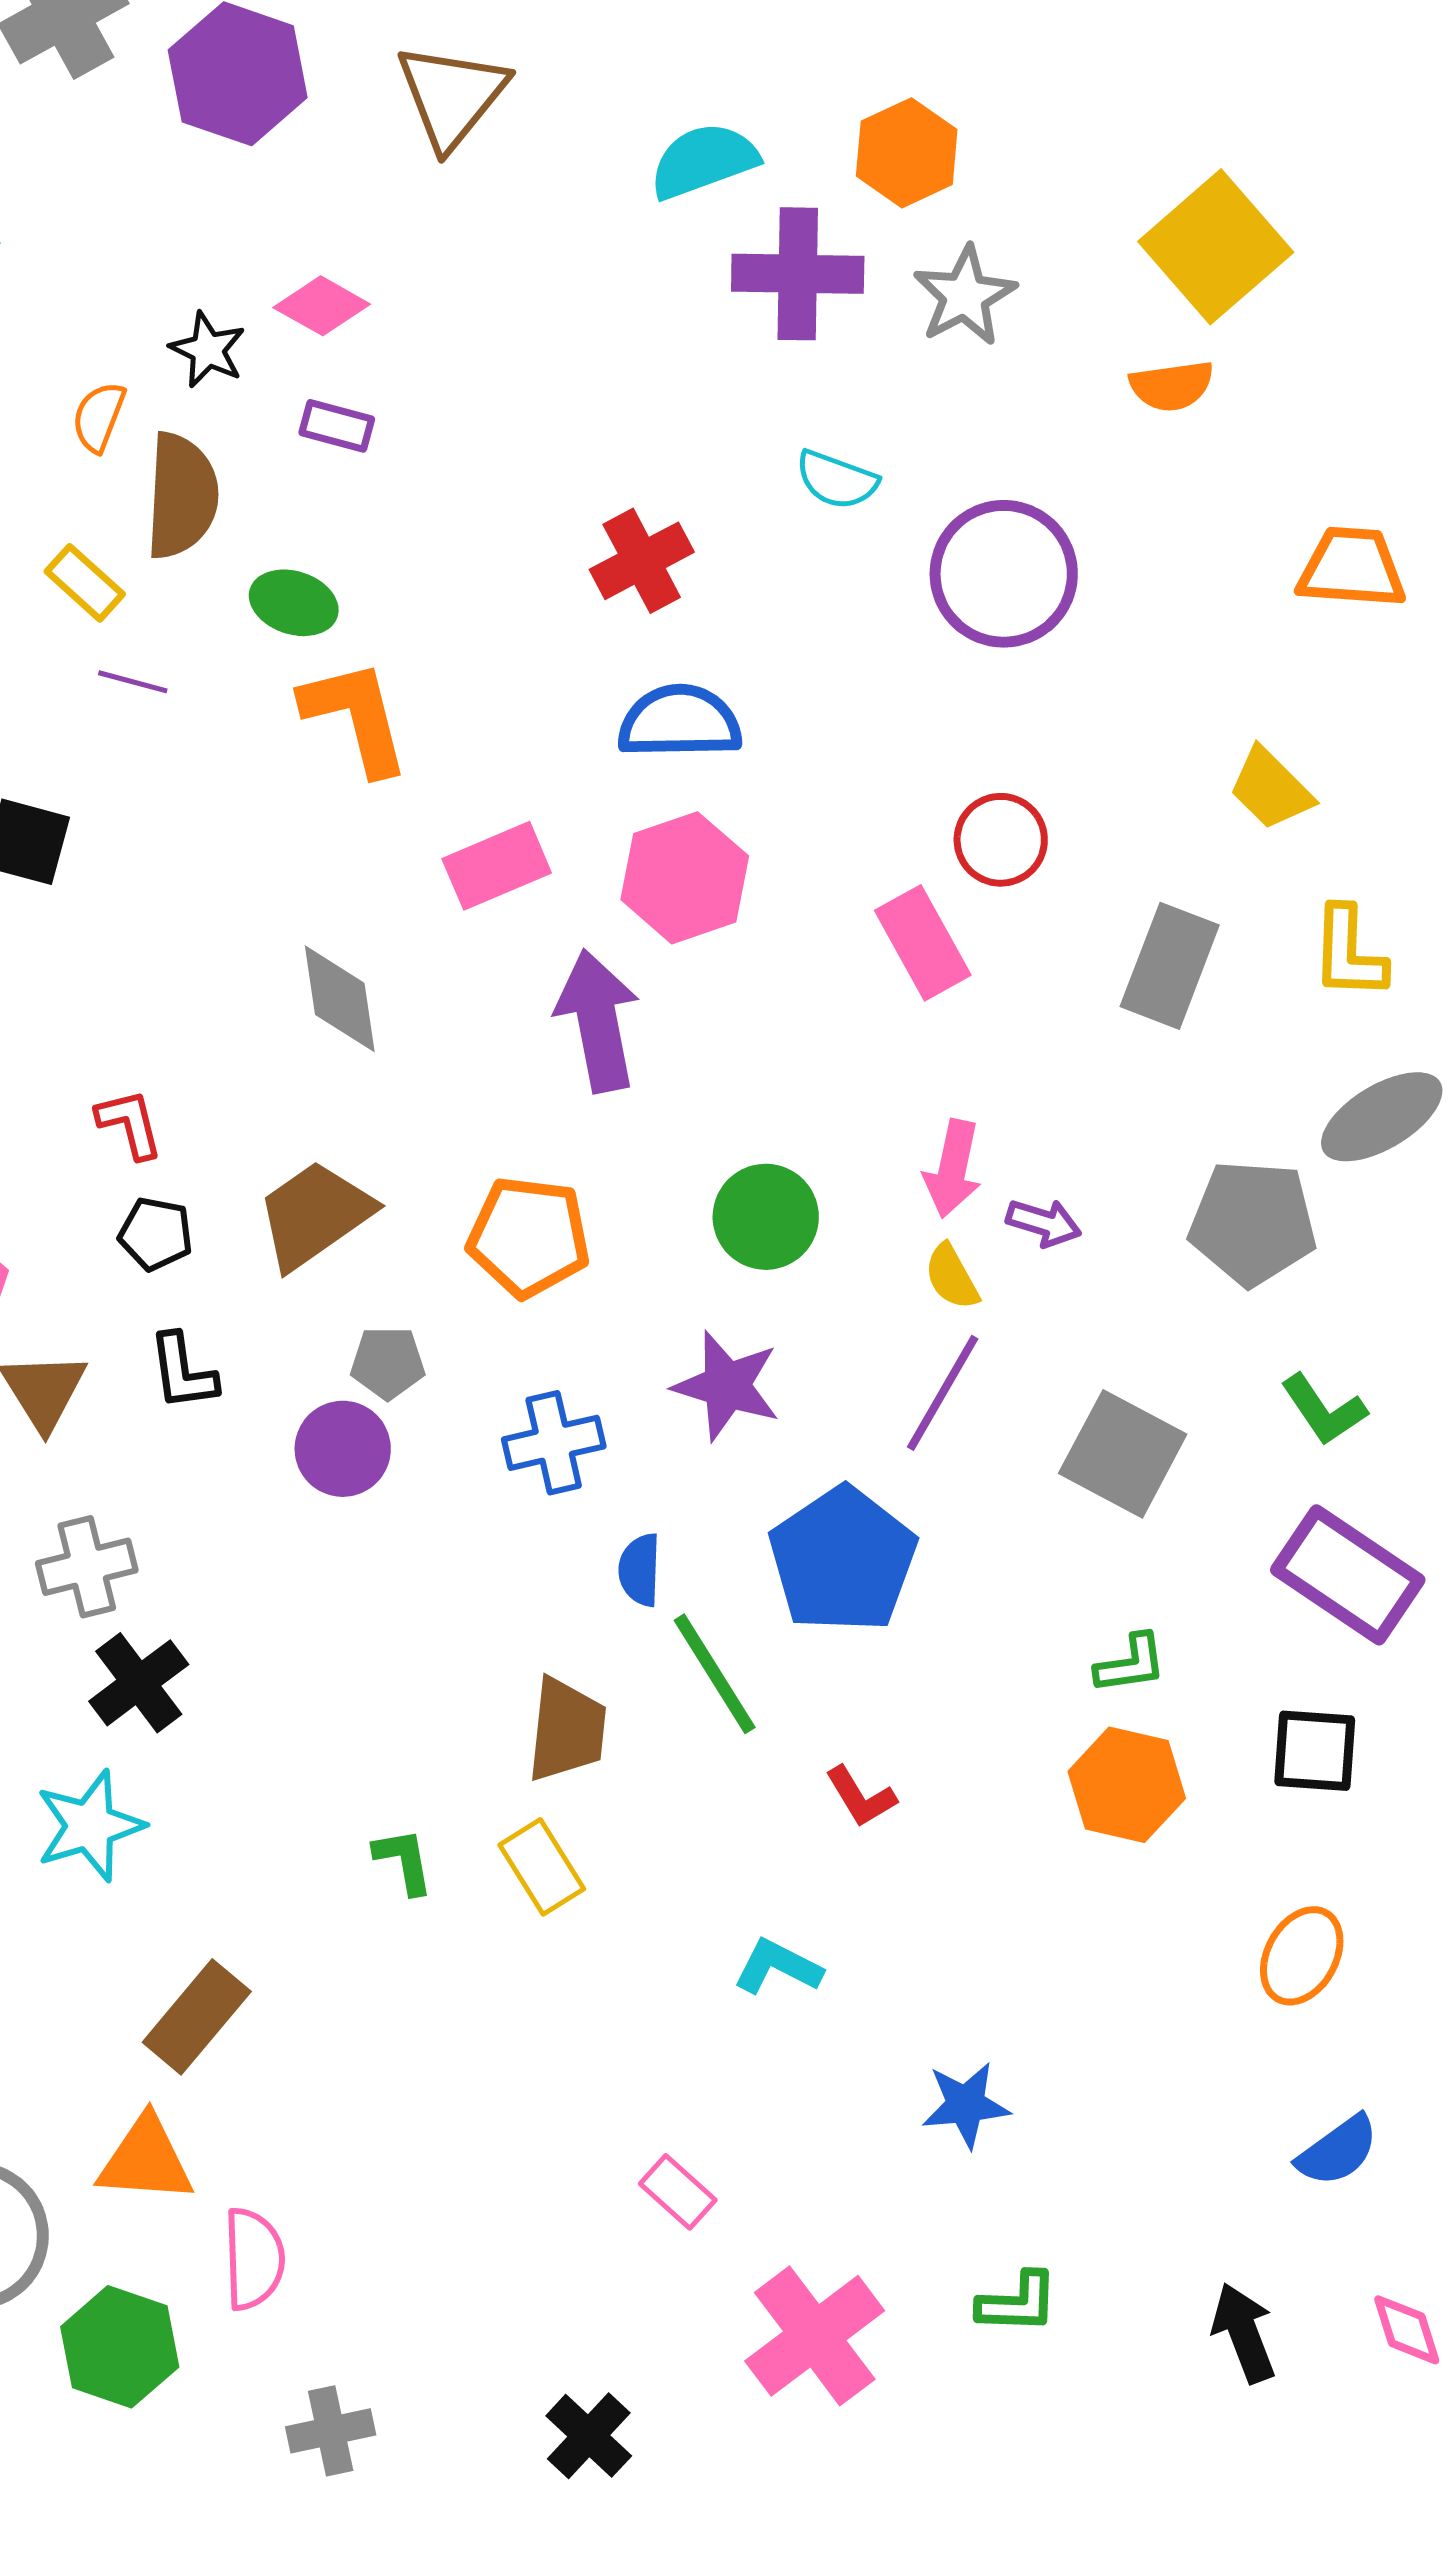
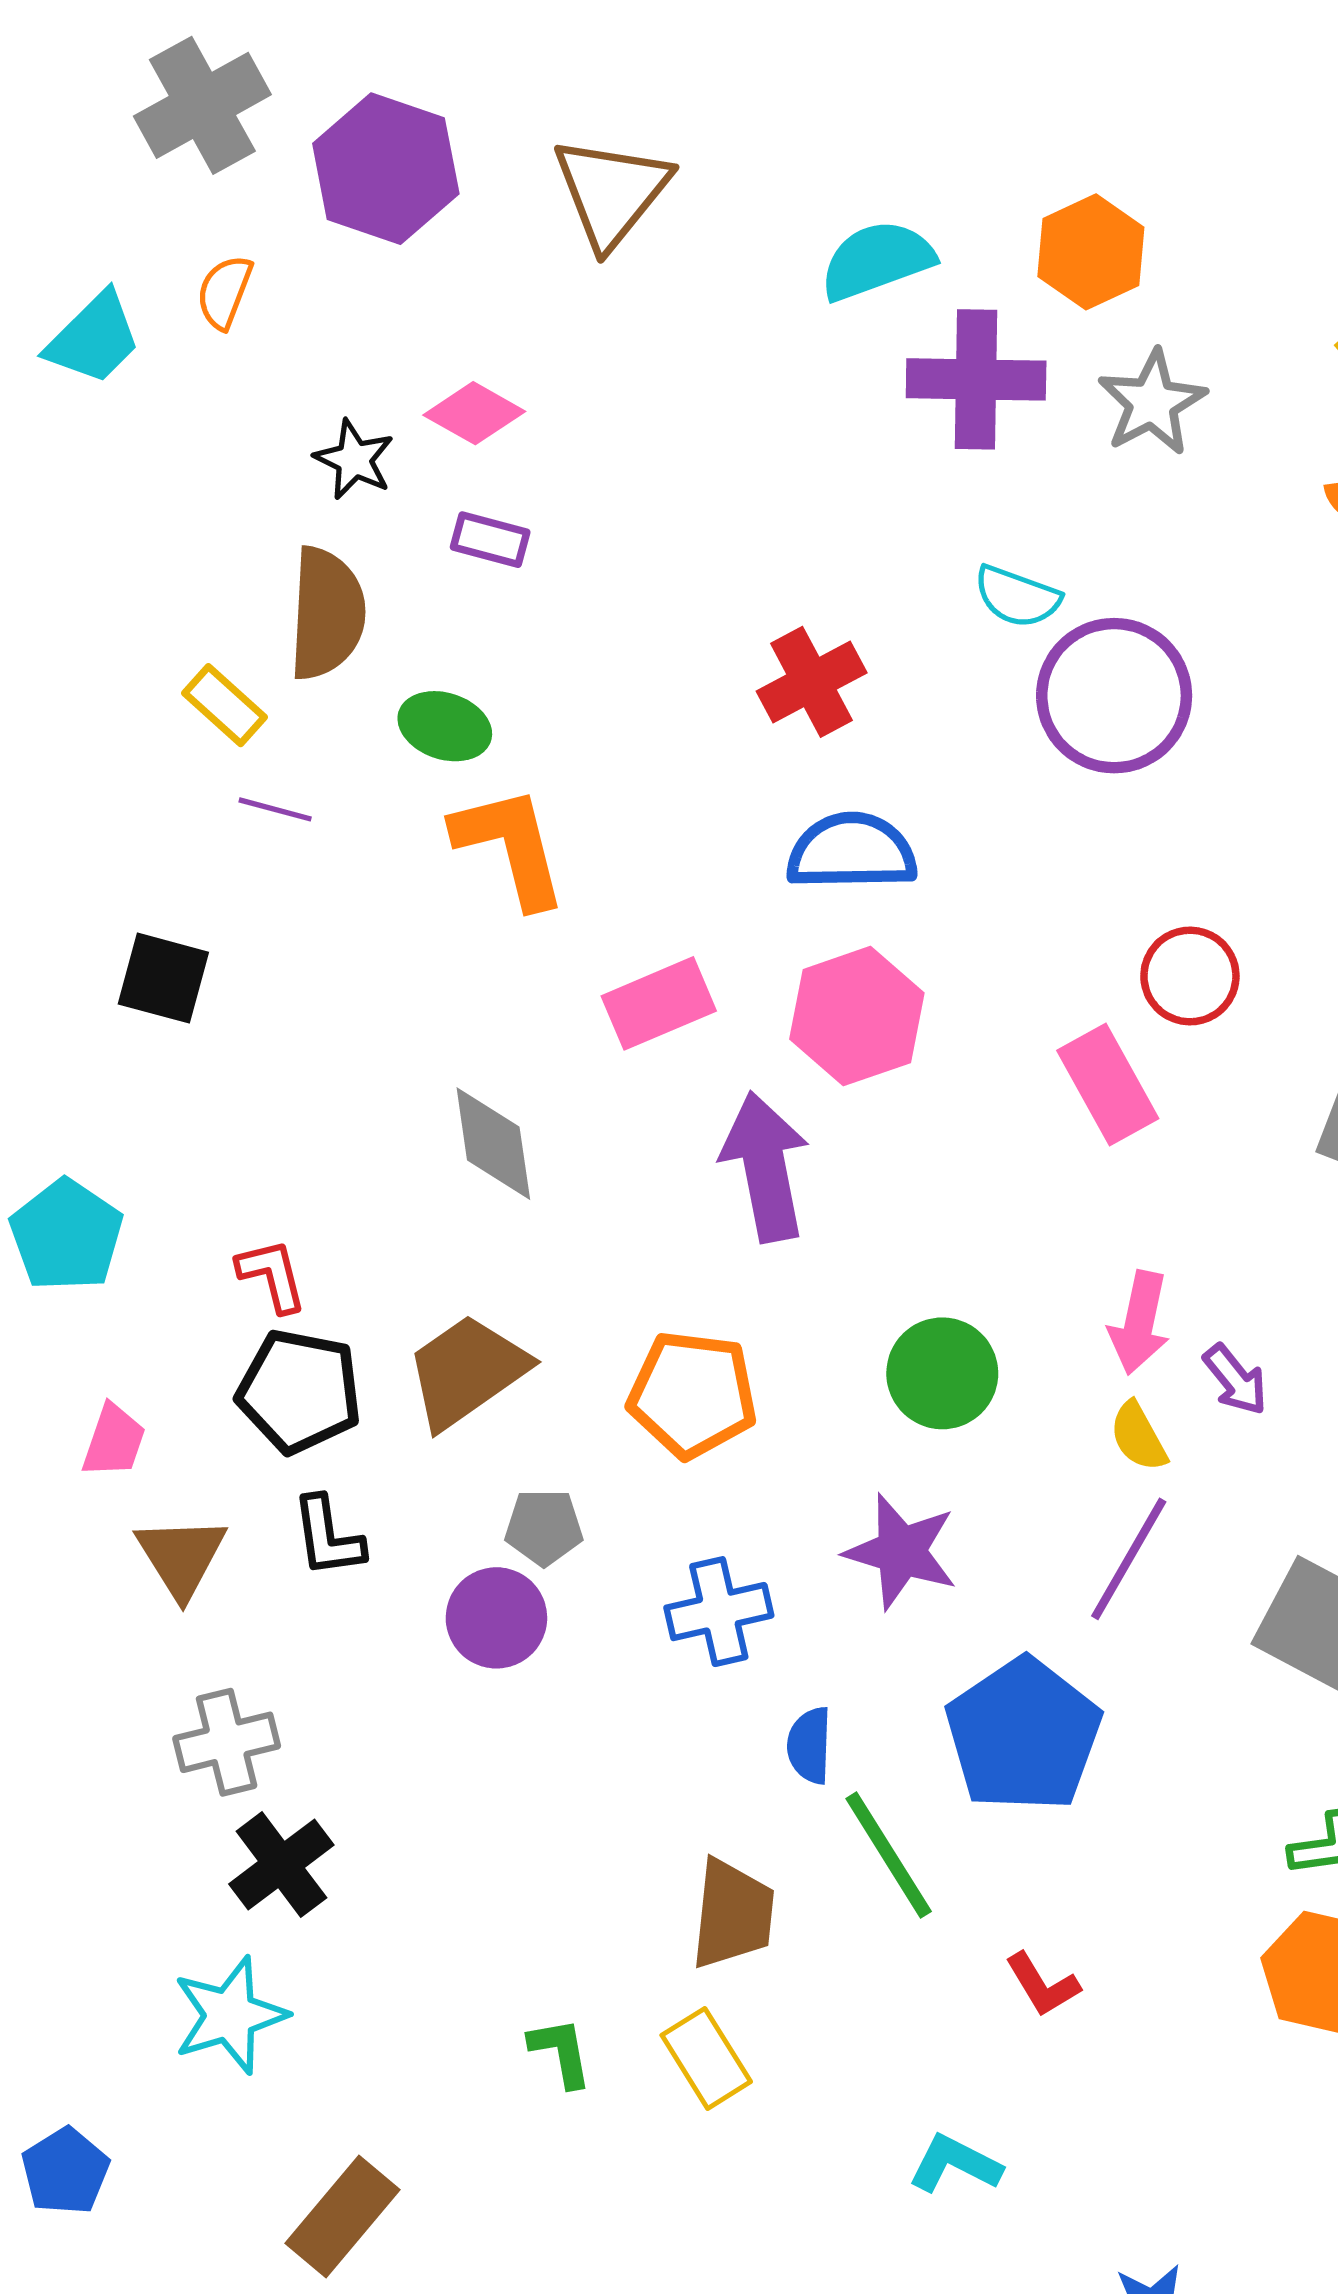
orange semicircle: (99, 417) -> (225, 292), moved
purple circle: (1004, 574) -> (1114, 696), moved
purple arrow: (1044, 1223) -> (1235, 1380), turned 34
black pentagon: (156, 1234) -> (299, 1391), size x1.6

